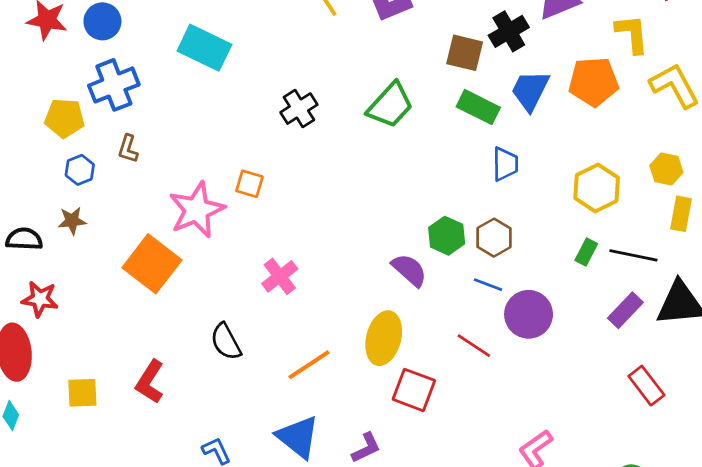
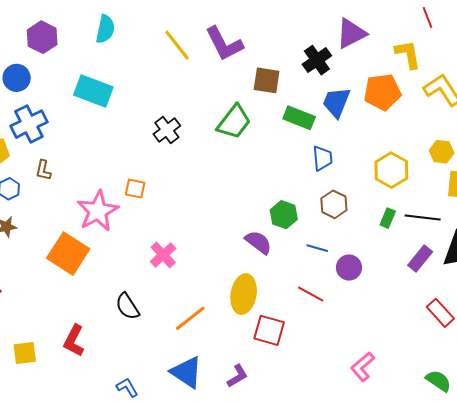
brown square: (465, 53) -> (267, 80), moved
brown hexagon: (494, 238) -> (334, 204), moved
purple circle: (529, 314) -> (349, 268), size x0.7

